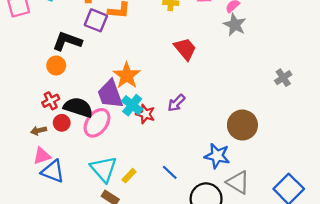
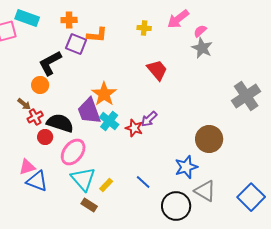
black L-shape: (67, 41) -> (50, 63), turned -48
gray cross: (283, 78) -> (246, 96), size x1.8
red star: (145, 114) -> (134, 128), moved
pink ellipse: (97, 123) -> (73, 152), moved
brown arrow: (39, 131) -> (24, 104), moved, turned -128
blue star: (217, 156) -> (186, 167), turned -30

